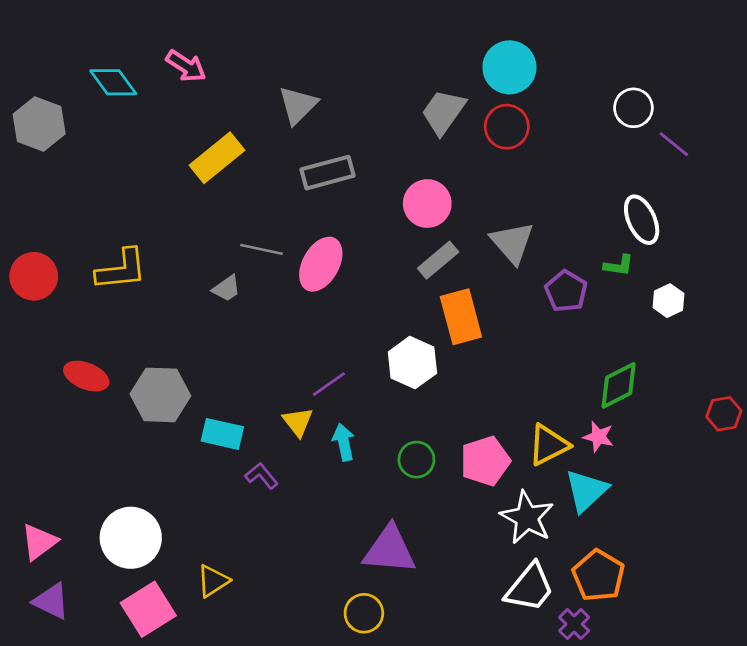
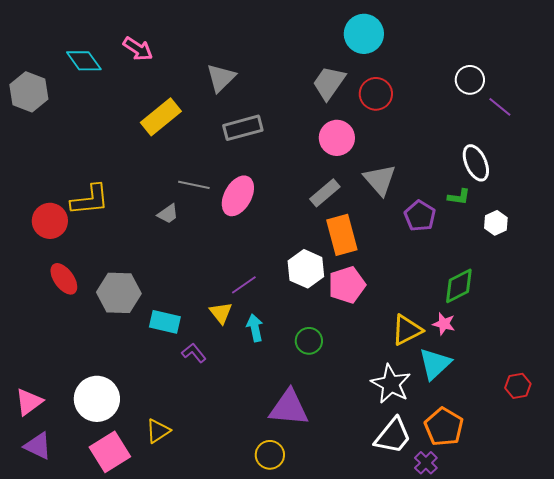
cyan circle: (509, 67) -> (364, 34), moved
pink circle: (427, 204) -> (337, 138), moved
red circle: (34, 276) -> (50, 221), moved
red ellipse: (86, 376) -> (64, 279), turned 32
red hexagon: (724, 414) -> (518, 386), moved
pink pentagon: (485, 461) -> (347, 285), moved

